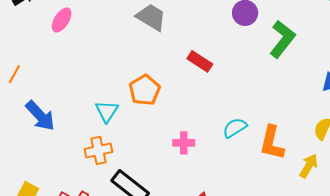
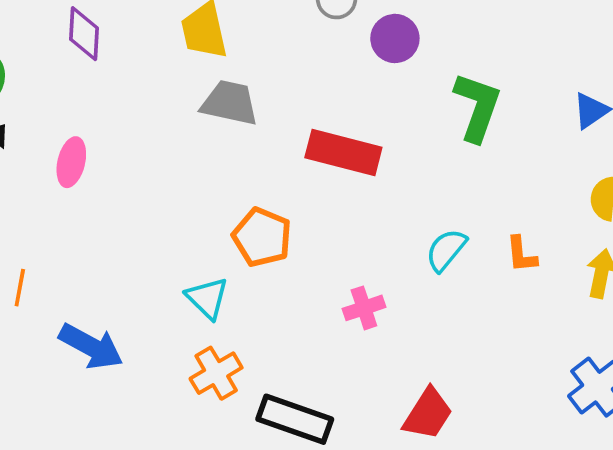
green L-shape: (282, 39) -> (477, 107), moved
red rectangle: (200, 61) -> (343, 152), size x1.5
orange L-shape: (272, 143) -> (521, 254), size x0.6

